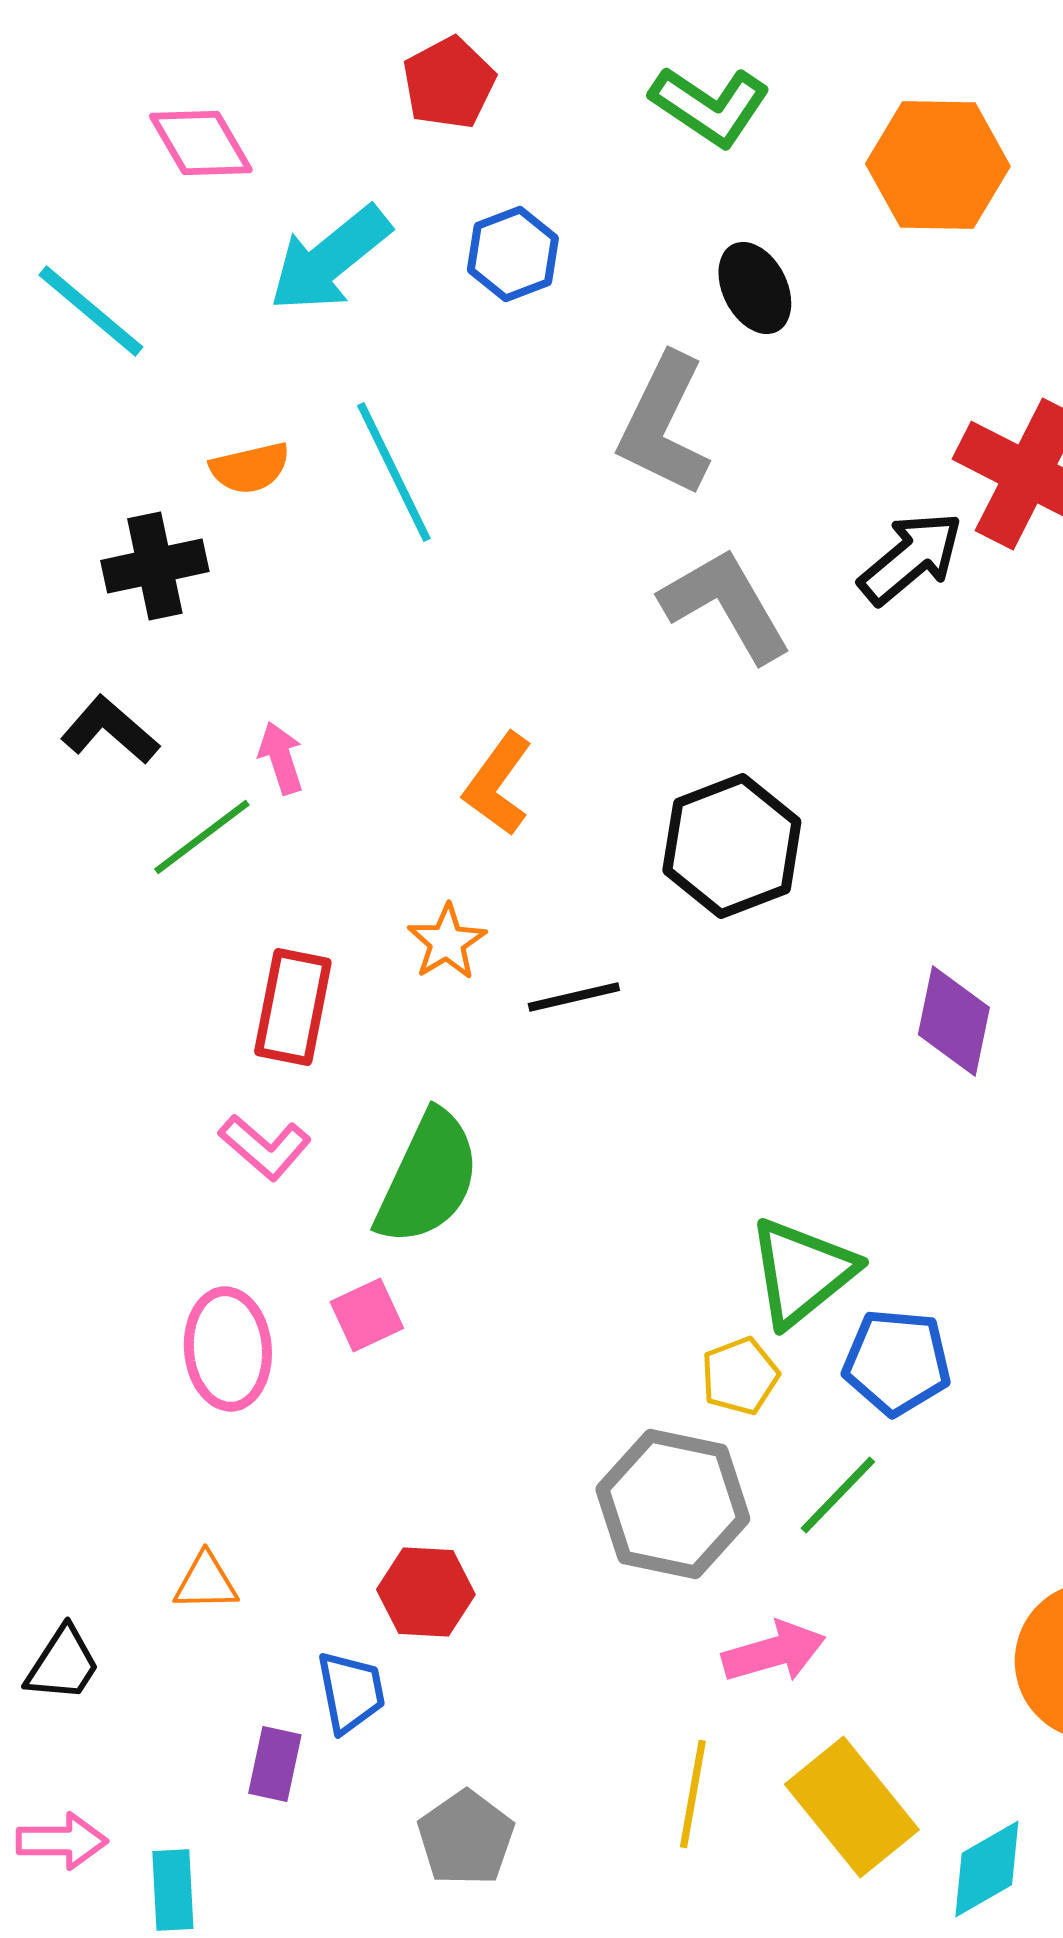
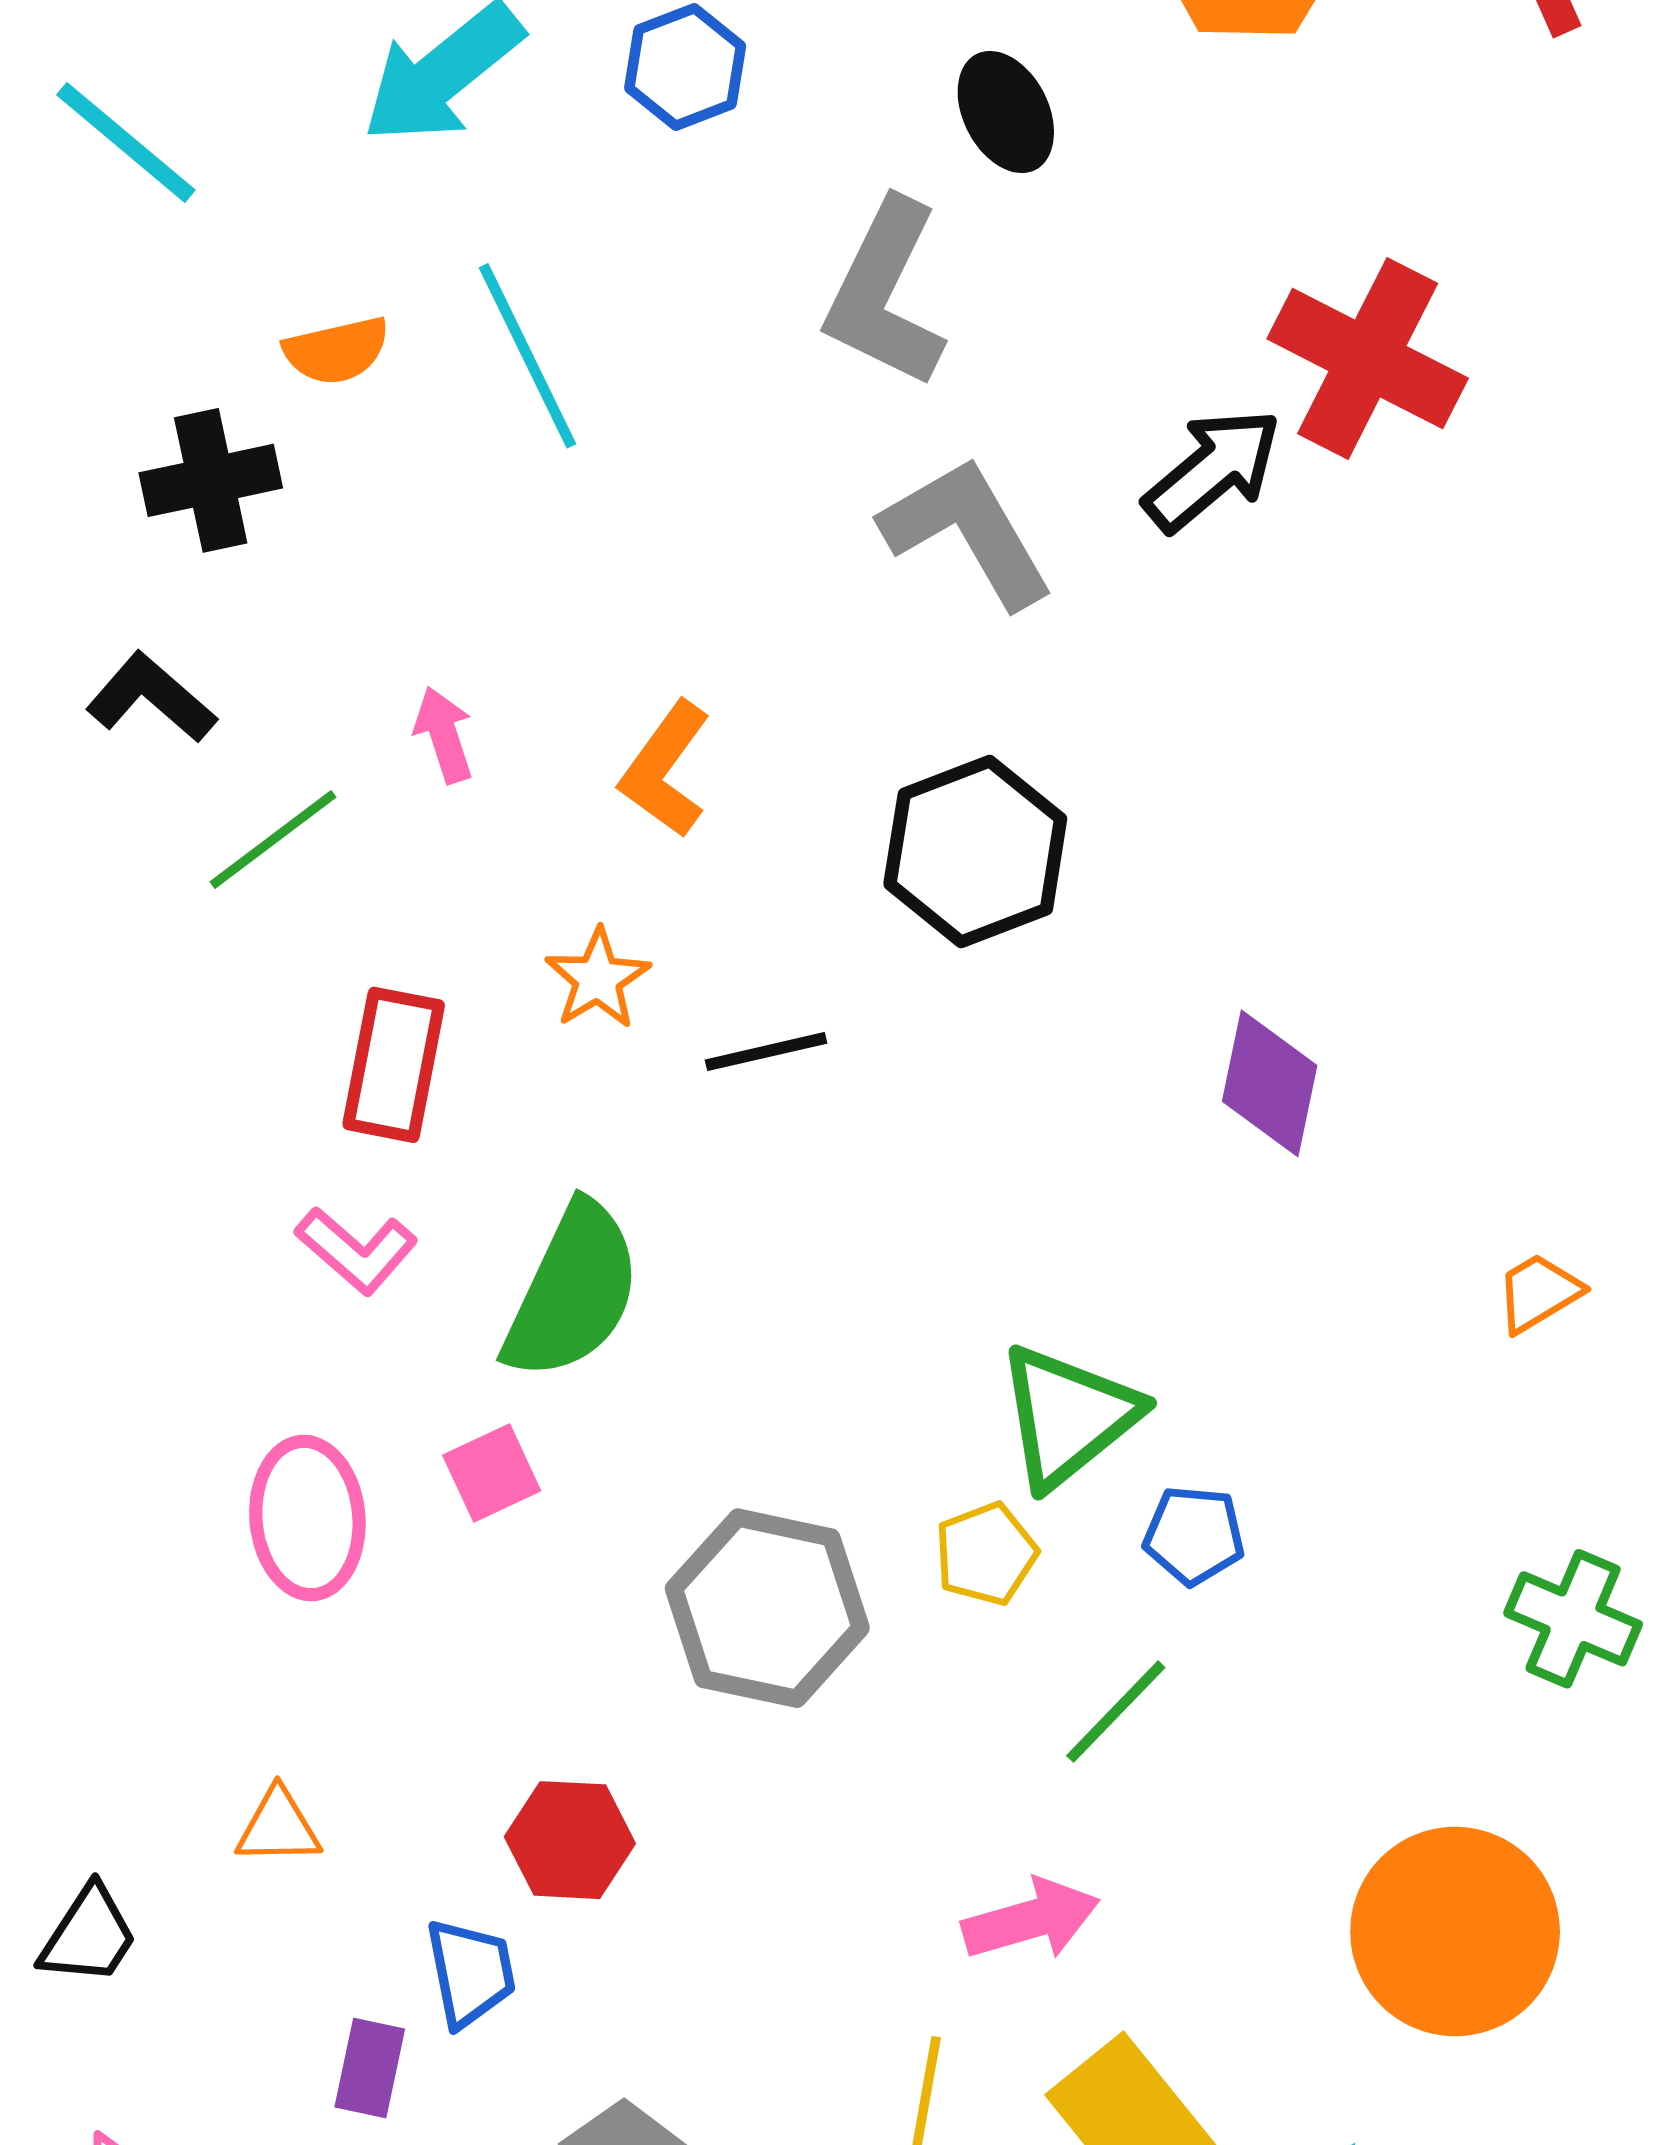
pink arrow: (281, 758) -> (444, 735), moved
blue pentagon: (897, 1362) -> (1194, 1535), size x0.7
gray hexagon: (673, 1504) -> (767, 1608), moved

